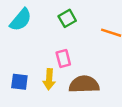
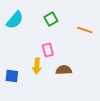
blue square: (19, 82) -> (12, 76), moved
brown semicircle: (84, 84) -> (64, 70), size x0.7

